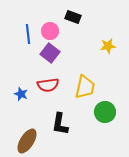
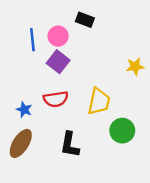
yellow star: (108, 46) -> (135, 66), moved
brown ellipse: (27, 141) -> (21, 143), moved

